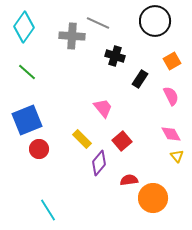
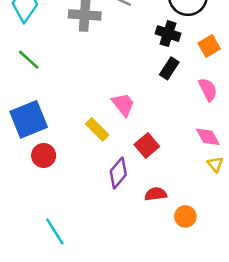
black cross: (115, 56) -> (168, 34), moved
yellow rectangle: (82, 139) -> (97, 129), moved
orange circle: (153, 198) -> (185, 216), size x0.6

